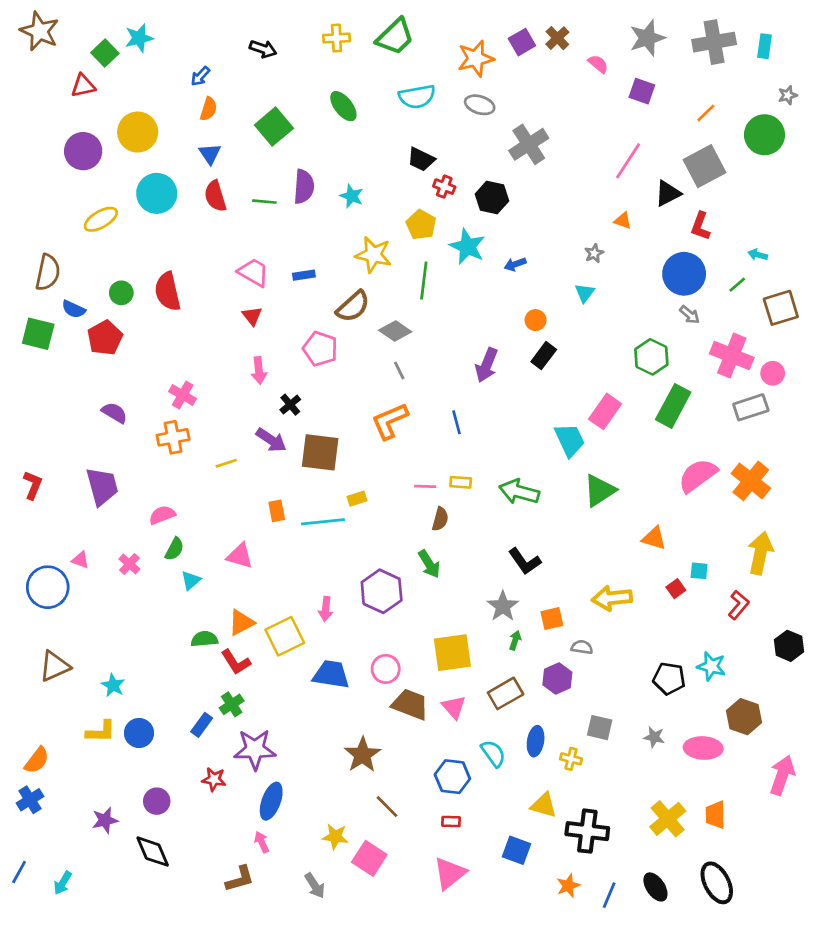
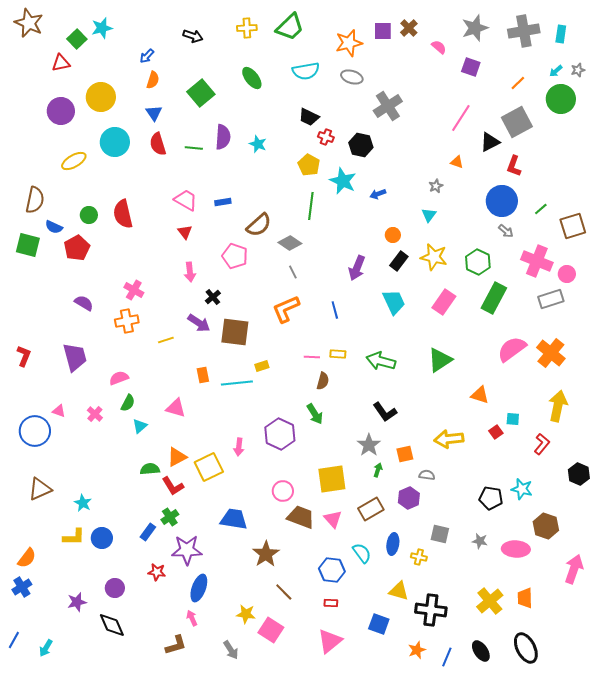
purple square: (522, 42) -> (383, 31), turned 30
yellow star: (373, 255) -> (434, 257), moved
cyan arrow: (758, 255) -> (556, 71), moved, turned -56
cyan trapezoid: (570, 440) -> (394, 302), moved
blue trapezoid: (331, 674) -> (234, 519), moved

